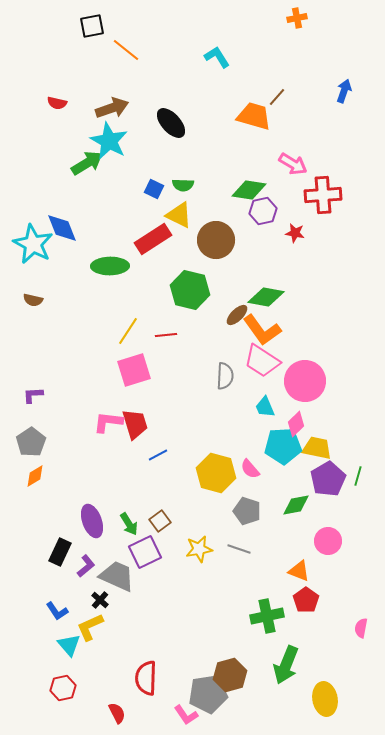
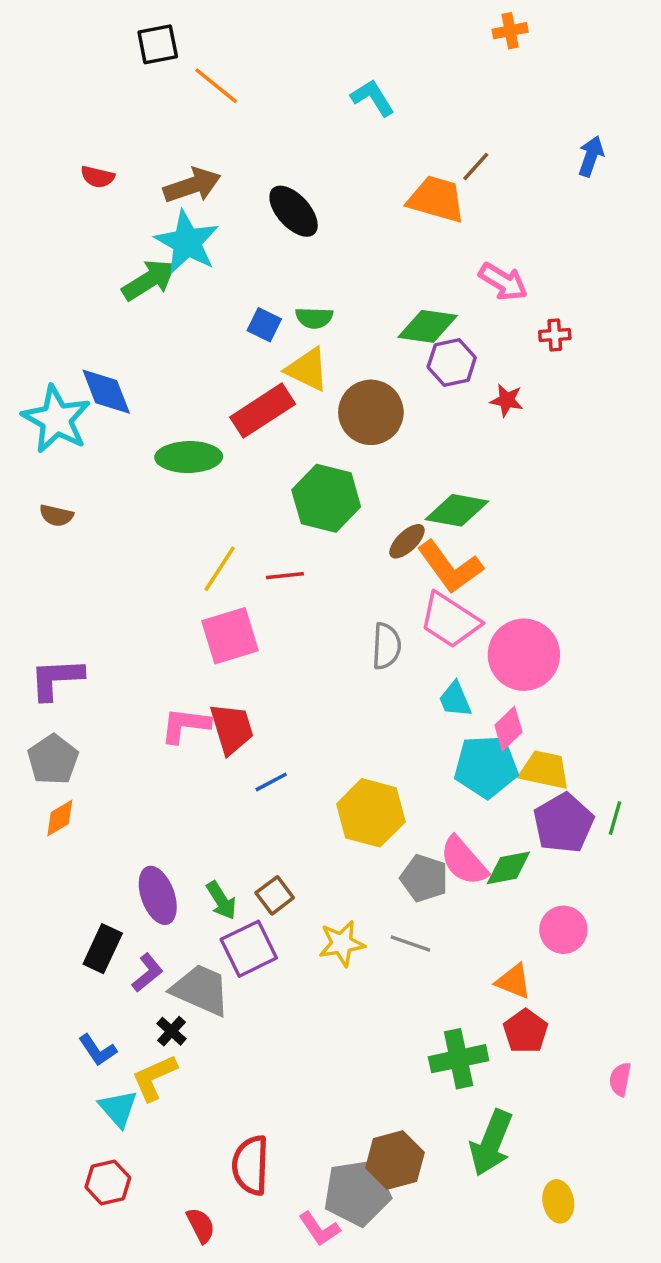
red cross: (323, 195) -> (555, 335), size x0.5
purple L-shape: (33, 395) -> (56, 679), size x1.6
pink semicircle: (250, 469) -> (464, 861), moved, size x1.5
yellow ellipse: (325, 699) -> (558, 1201), size x0.7

